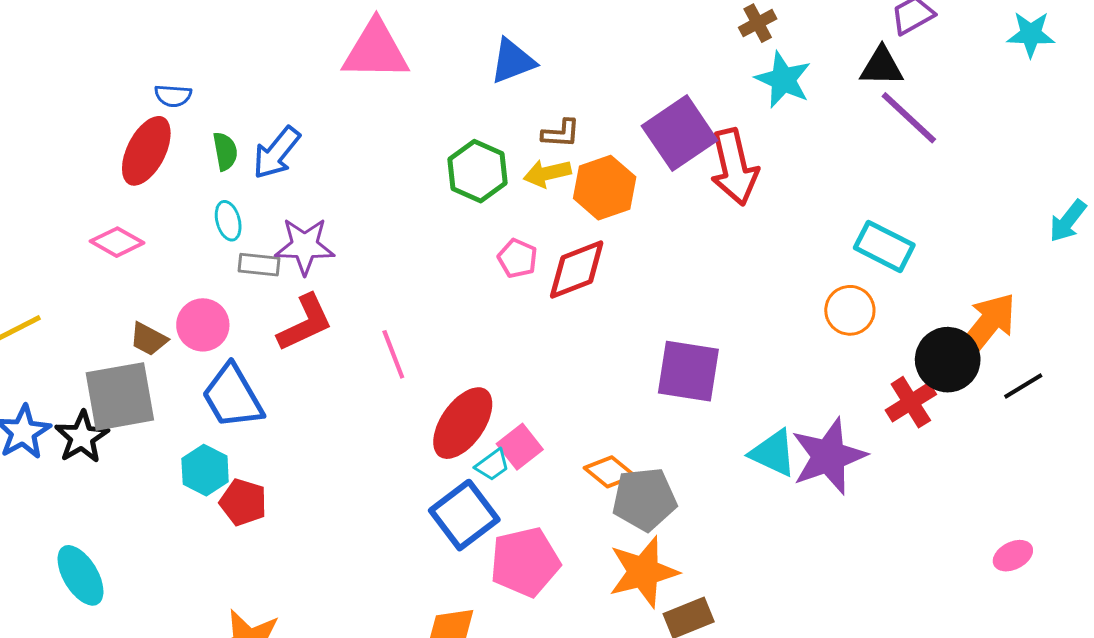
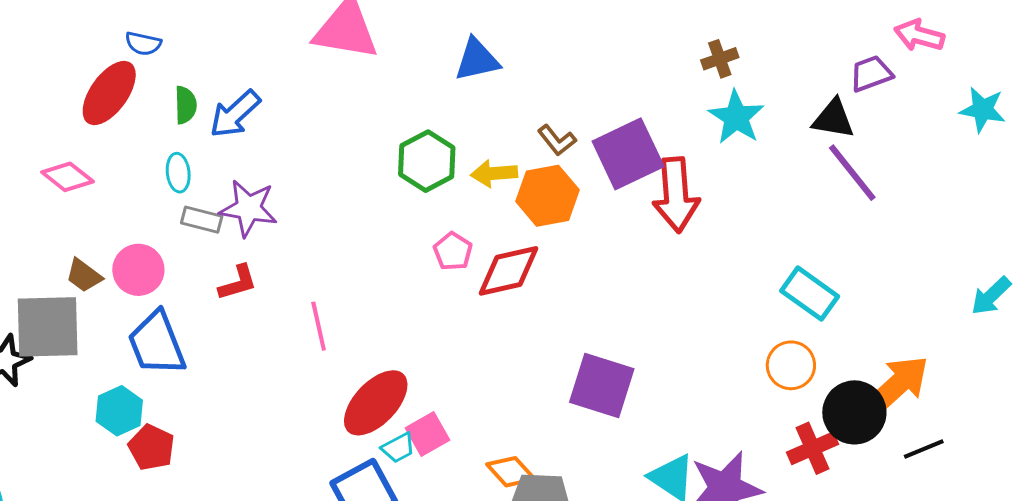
brown L-shape: (561, 133) -> (557, 140), moved, turned 39
orange circle: (850, 310) -> (791, 365), moved
red L-shape: (305, 323) -> (238, 283), size x0.7

